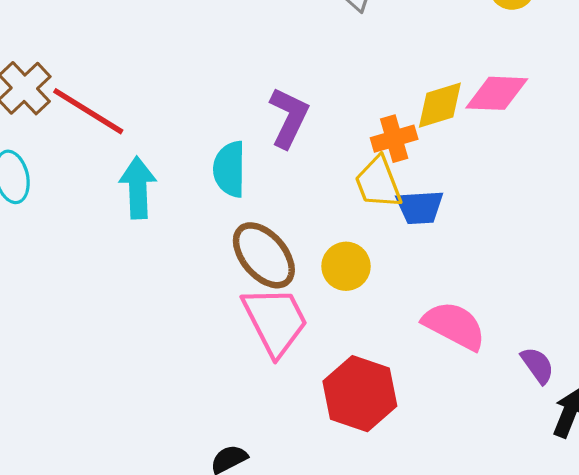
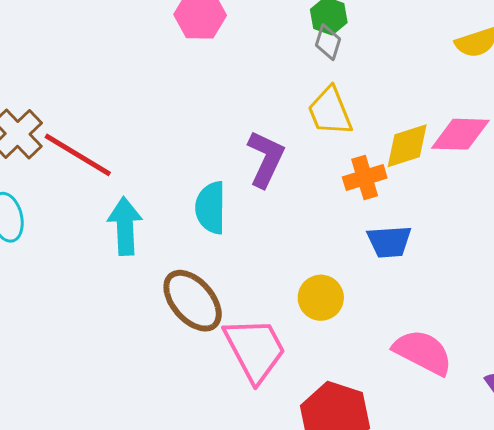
yellow trapezoid: (378, 183) -> (330, 111), moved
brown ellipse: (264, 255) -> (193, 301), moved

